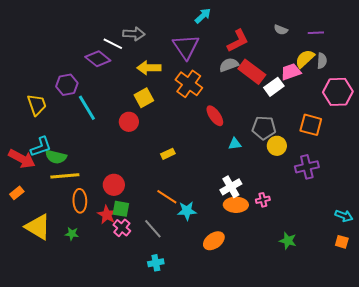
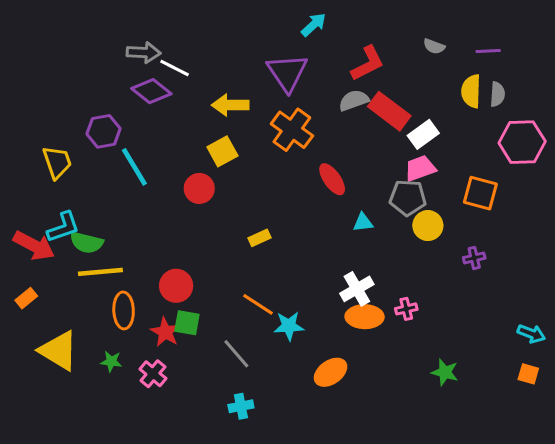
gray arrow: (134, 34) -> (144, 53), moved
yellow semicircle: (305, 59) -> (471, 91), turned -45
pink trapezoid: (291, 72) -> (420, 168), moved
purple cross: (307, 167) -> (474, 258), size x0.6
pink cross: (122, 228) -> (153, 374), moved

